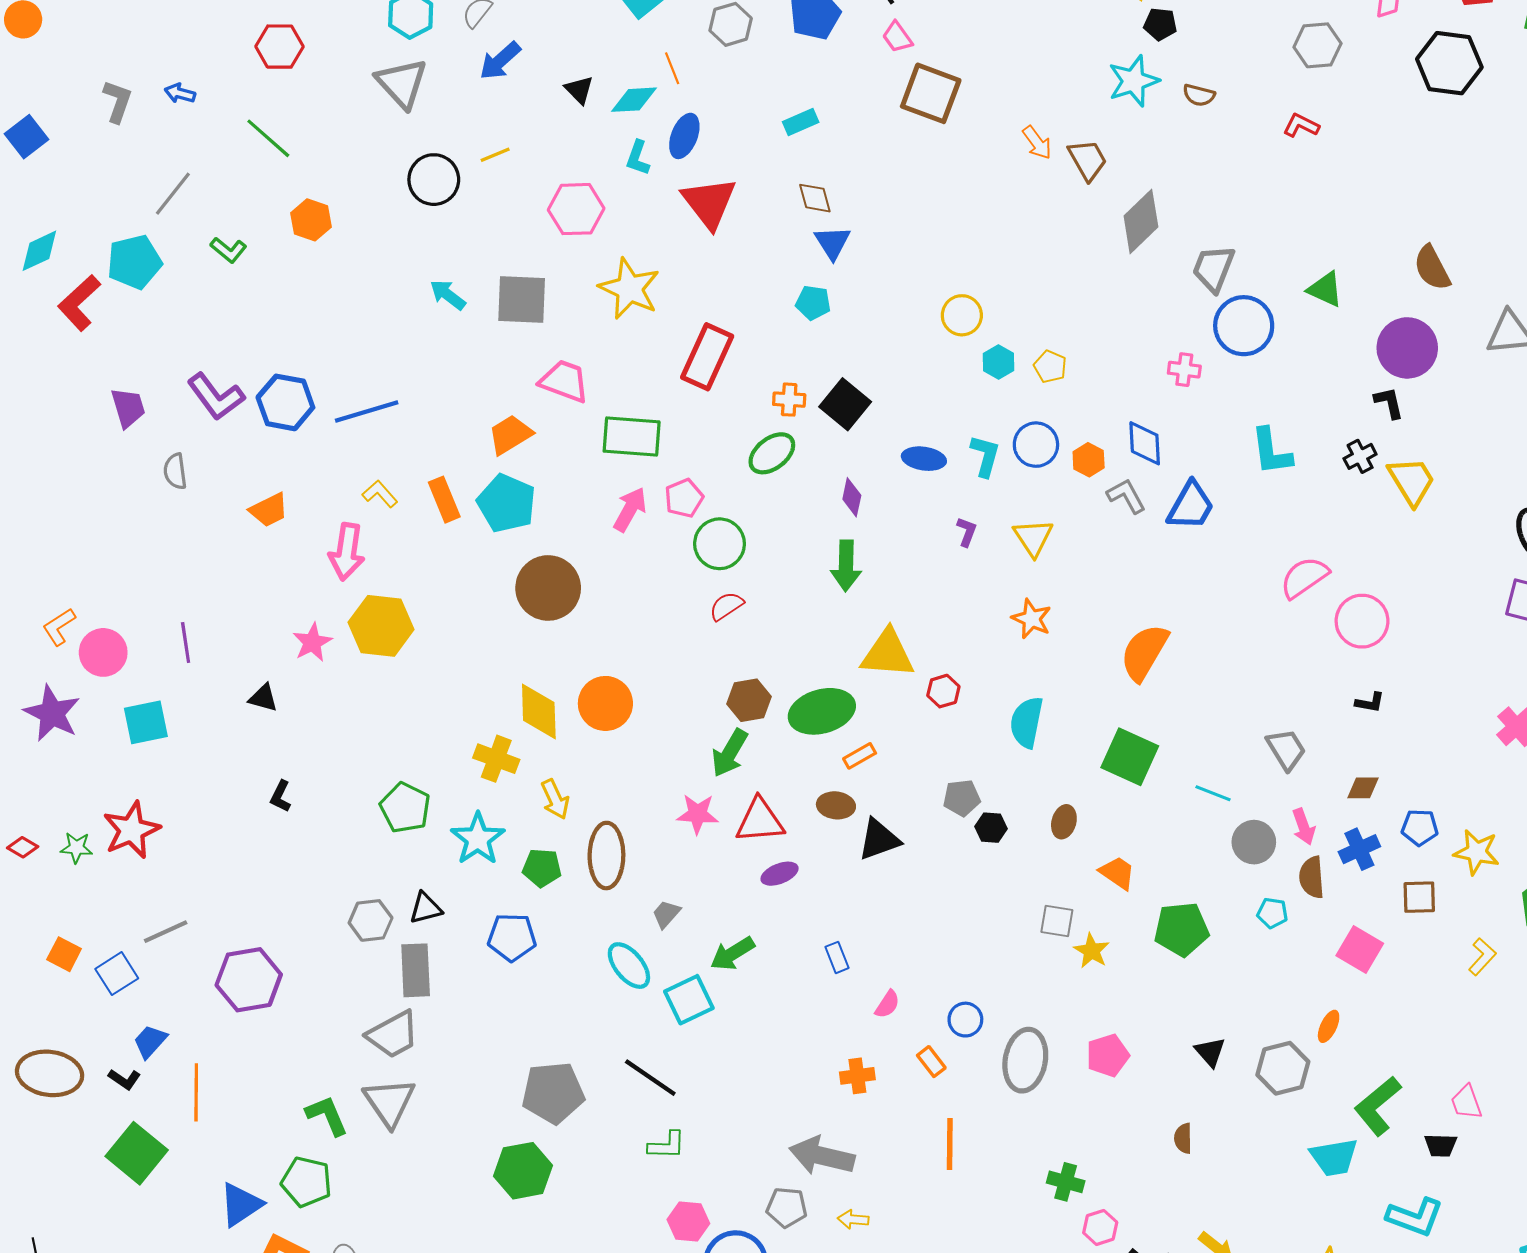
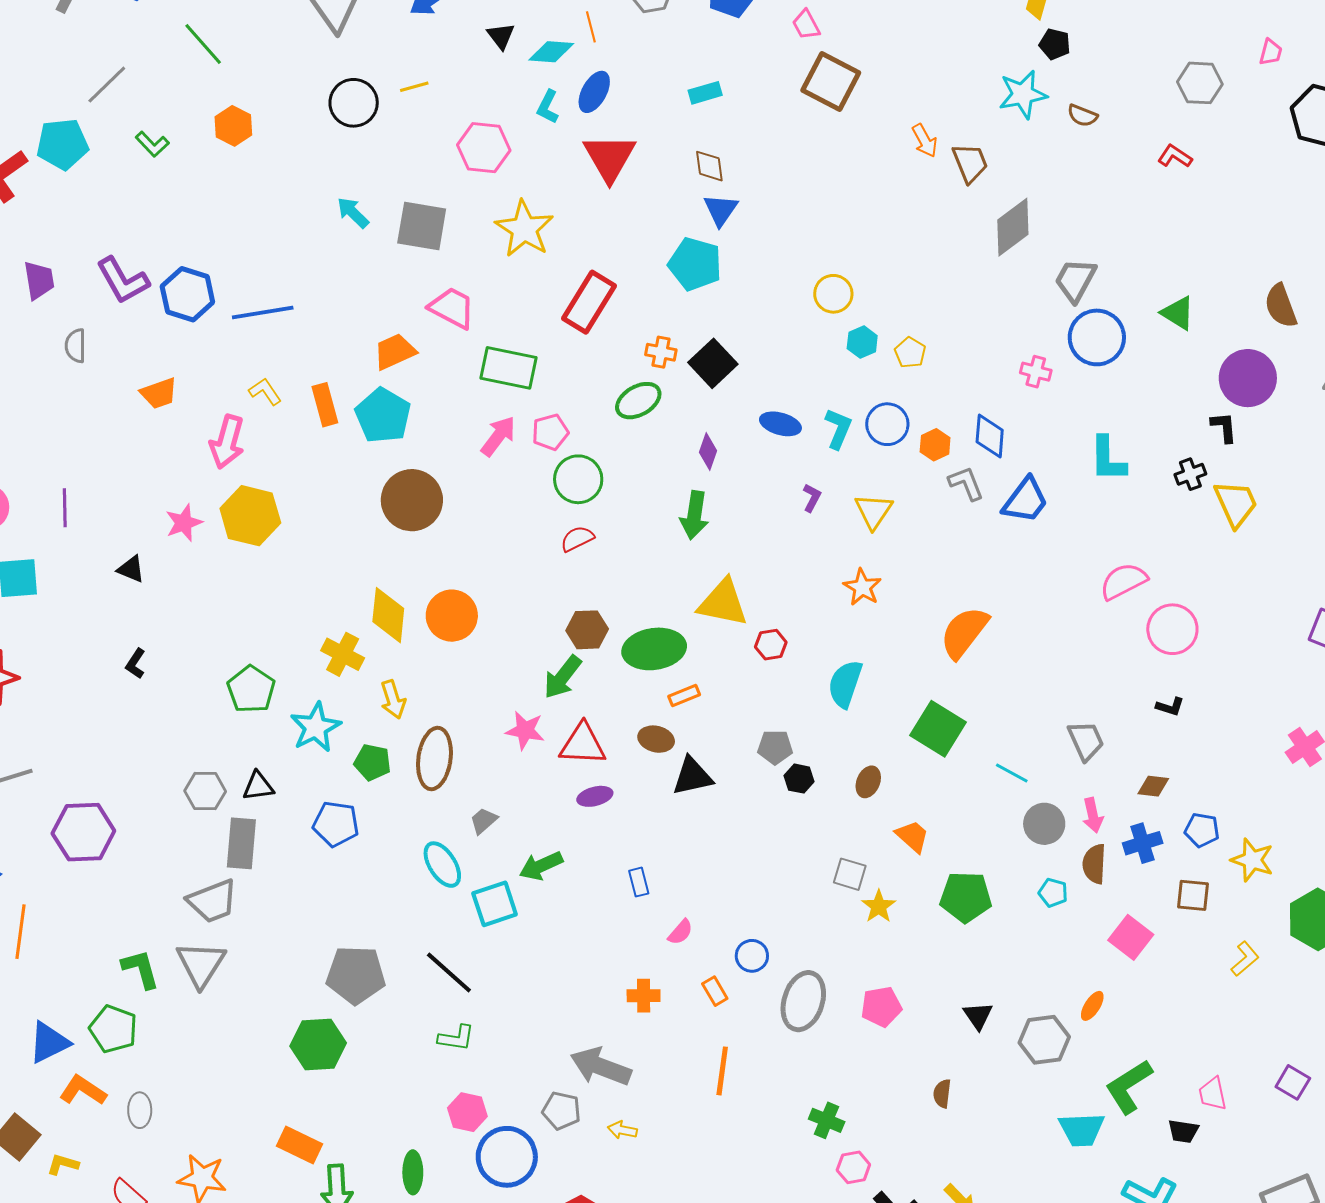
cyan pentagon: (813, 303) -> (695, 264), size x1.6

